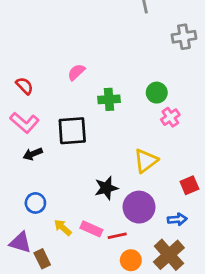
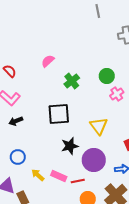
green cross: (109, 99) -> (72, 81), turned -35
black square: (72, 131) -> (59, 114), moved
yellow triangle: (146, 161) -> (99, 126), turned -30

